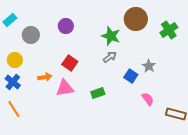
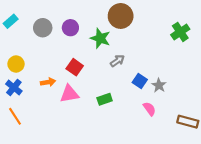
brown circle: (136, 19) -> (121, 16), moved
gray circle: (31, 35) -> (43, 28), moved
green star: (111, 36) -> (100, 38), moved
gray star: (149, 66) -> (159, 85), moved
pink semicircle: (148, 99) -> (149, 109), moved

